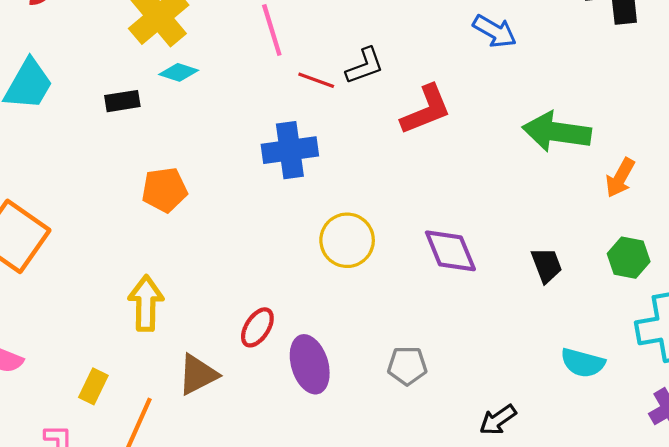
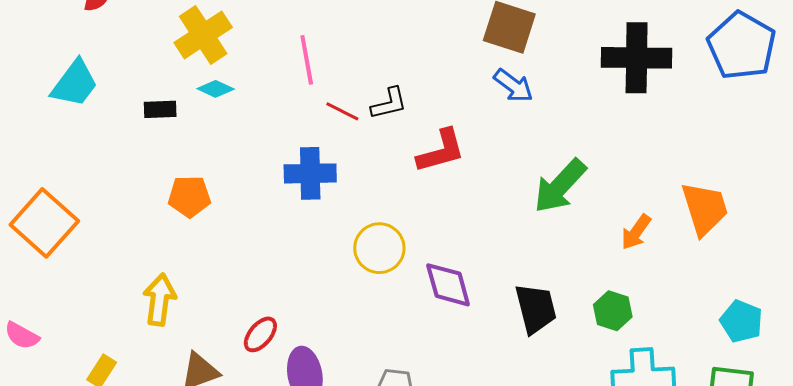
green arrow: (557, 132) -> (560, 186), turned -62
orange arrow: (620, 178) -> (636, 232), moved
yellow circle: (347, 240) -> (379, 248), moved
black trapezoid: (547, 265) -> (536, 309), size x1.5

